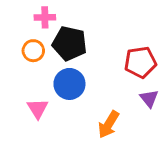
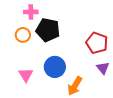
red pentagon: (140, 62) -> (97, 43), turned 30
blue circle: (69, 84) -> (55, 67), moved

